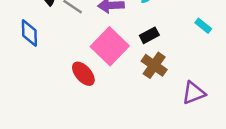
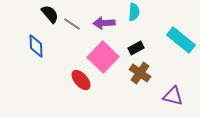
cyan rectangle: (203, 26) -> (181, 40), size x2.0
purple triangle: (194, 93) -> (173, 96), turned 35

